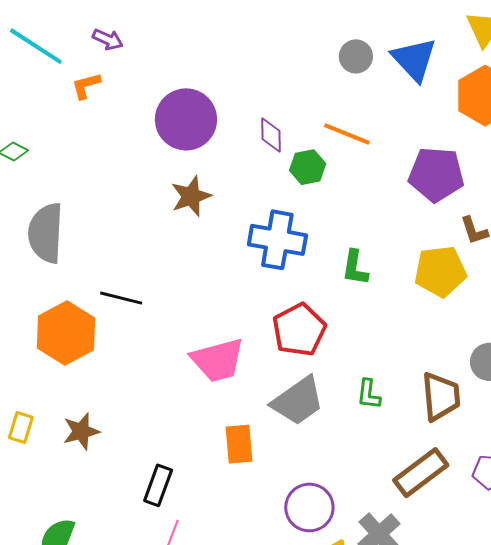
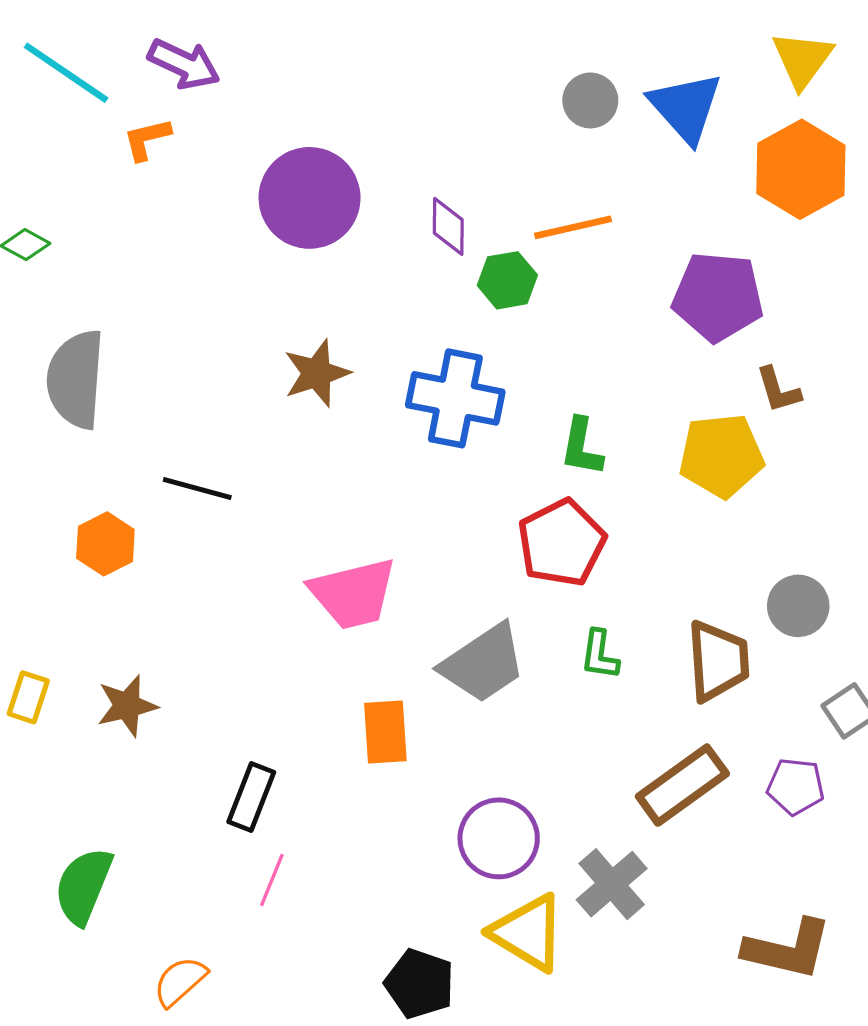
purple arrow: (108, 39) -> (184, 64), size x1.4
orange line: (347, 134) -> (573, 227), turned -36
brown star: (191, 196) -> (317, 373), moved
red pentagon: (299, 330) -> (562, 543), moved
orange hexagon: (66, 333) -> (105, 544), size x0.6

